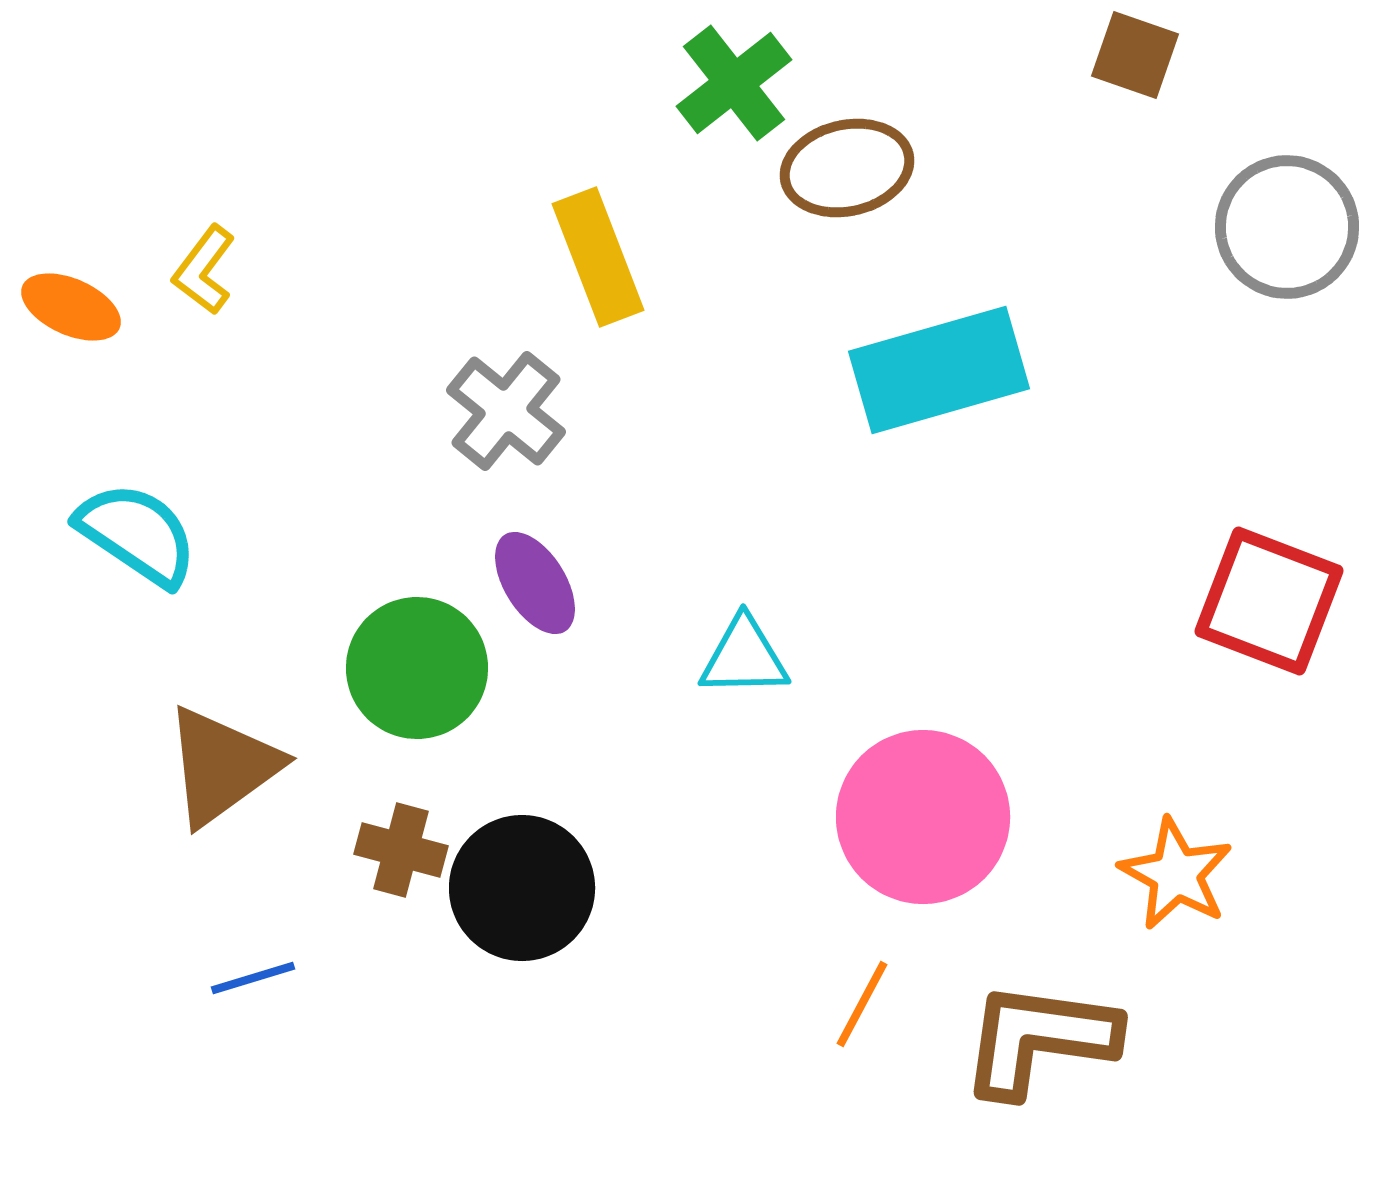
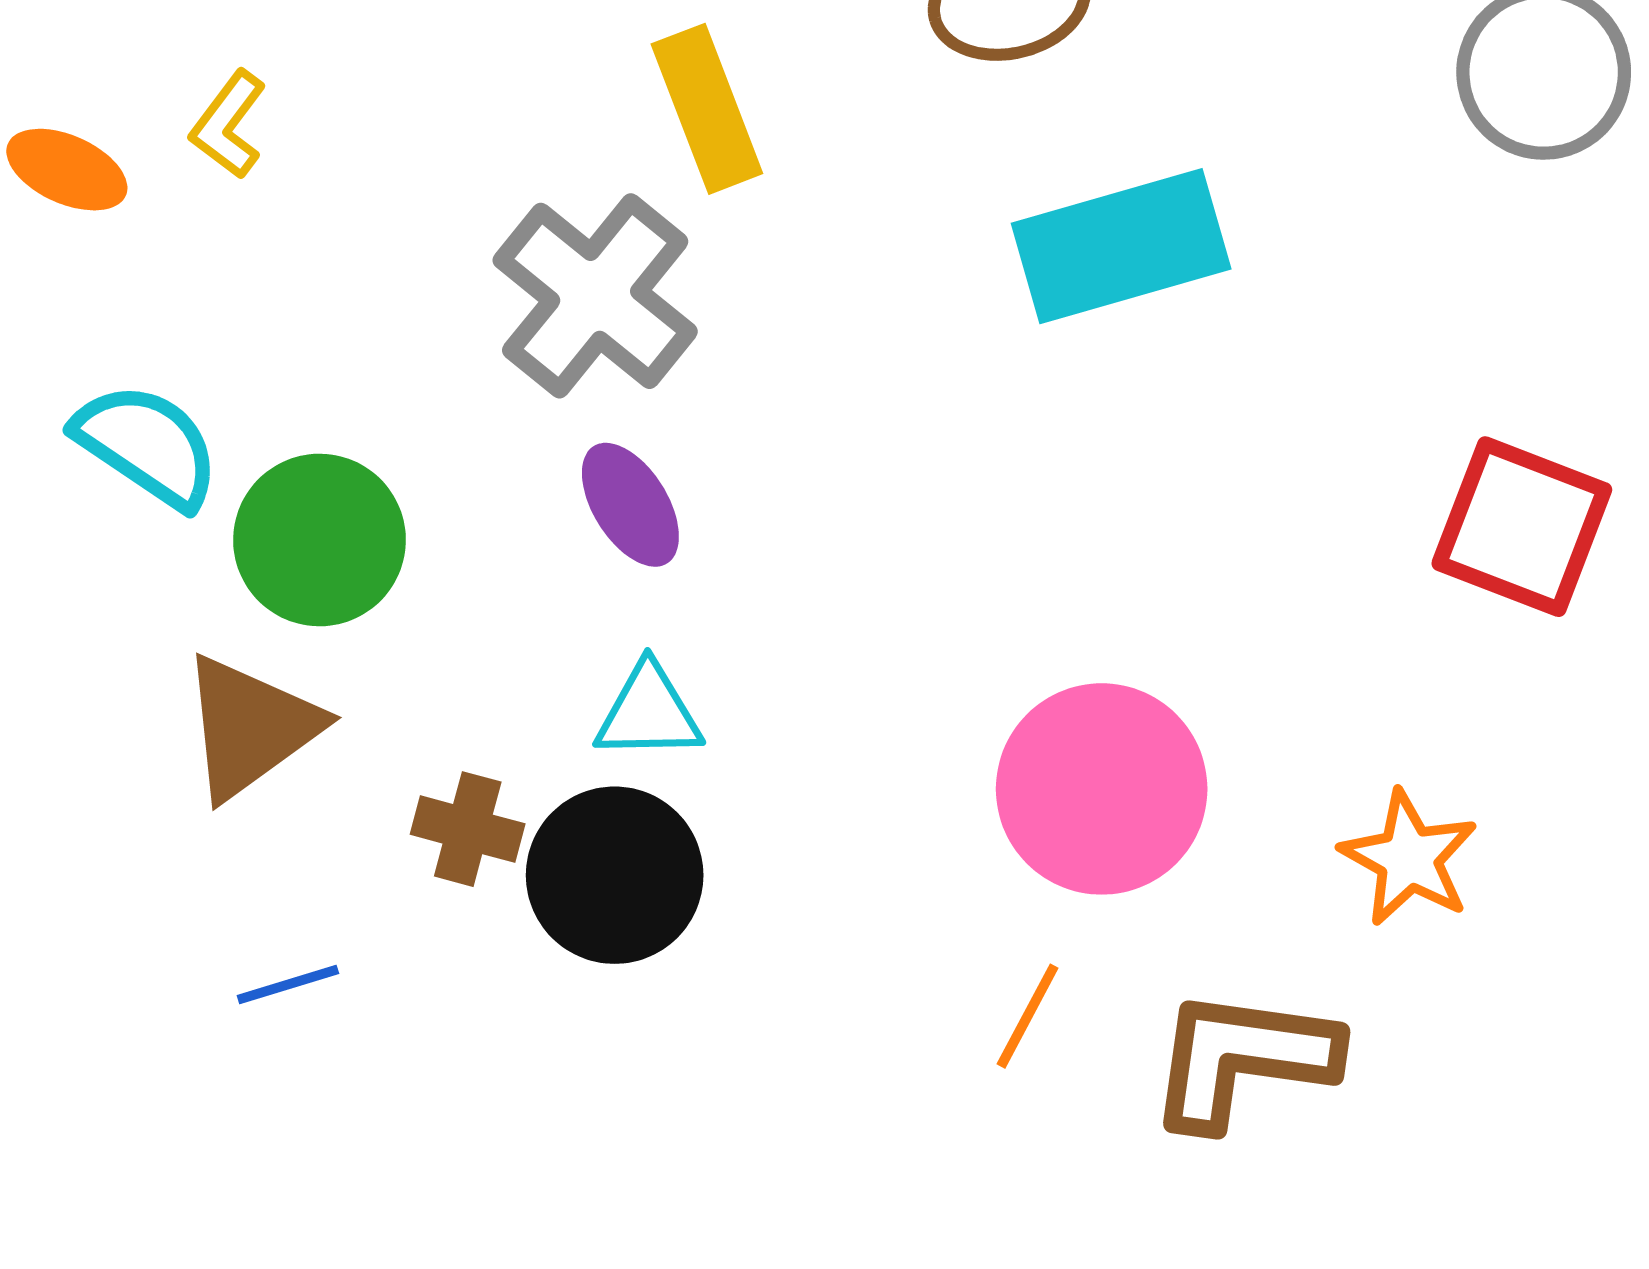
gray cross: (506, 411) -> (595, 296), size x1.4
cyan triangle: (744, 657) -> (649, 712), moved
green circle: (417, 668) -> (319, 540), moved

